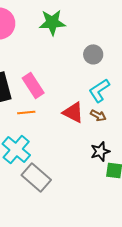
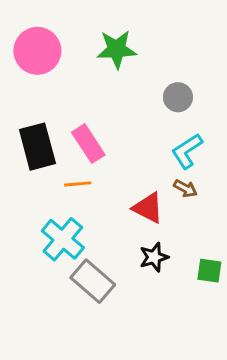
red triangle: (73, 112) -> (148, 208), moved
black star: (100, 151) -> (154, 257), moved

